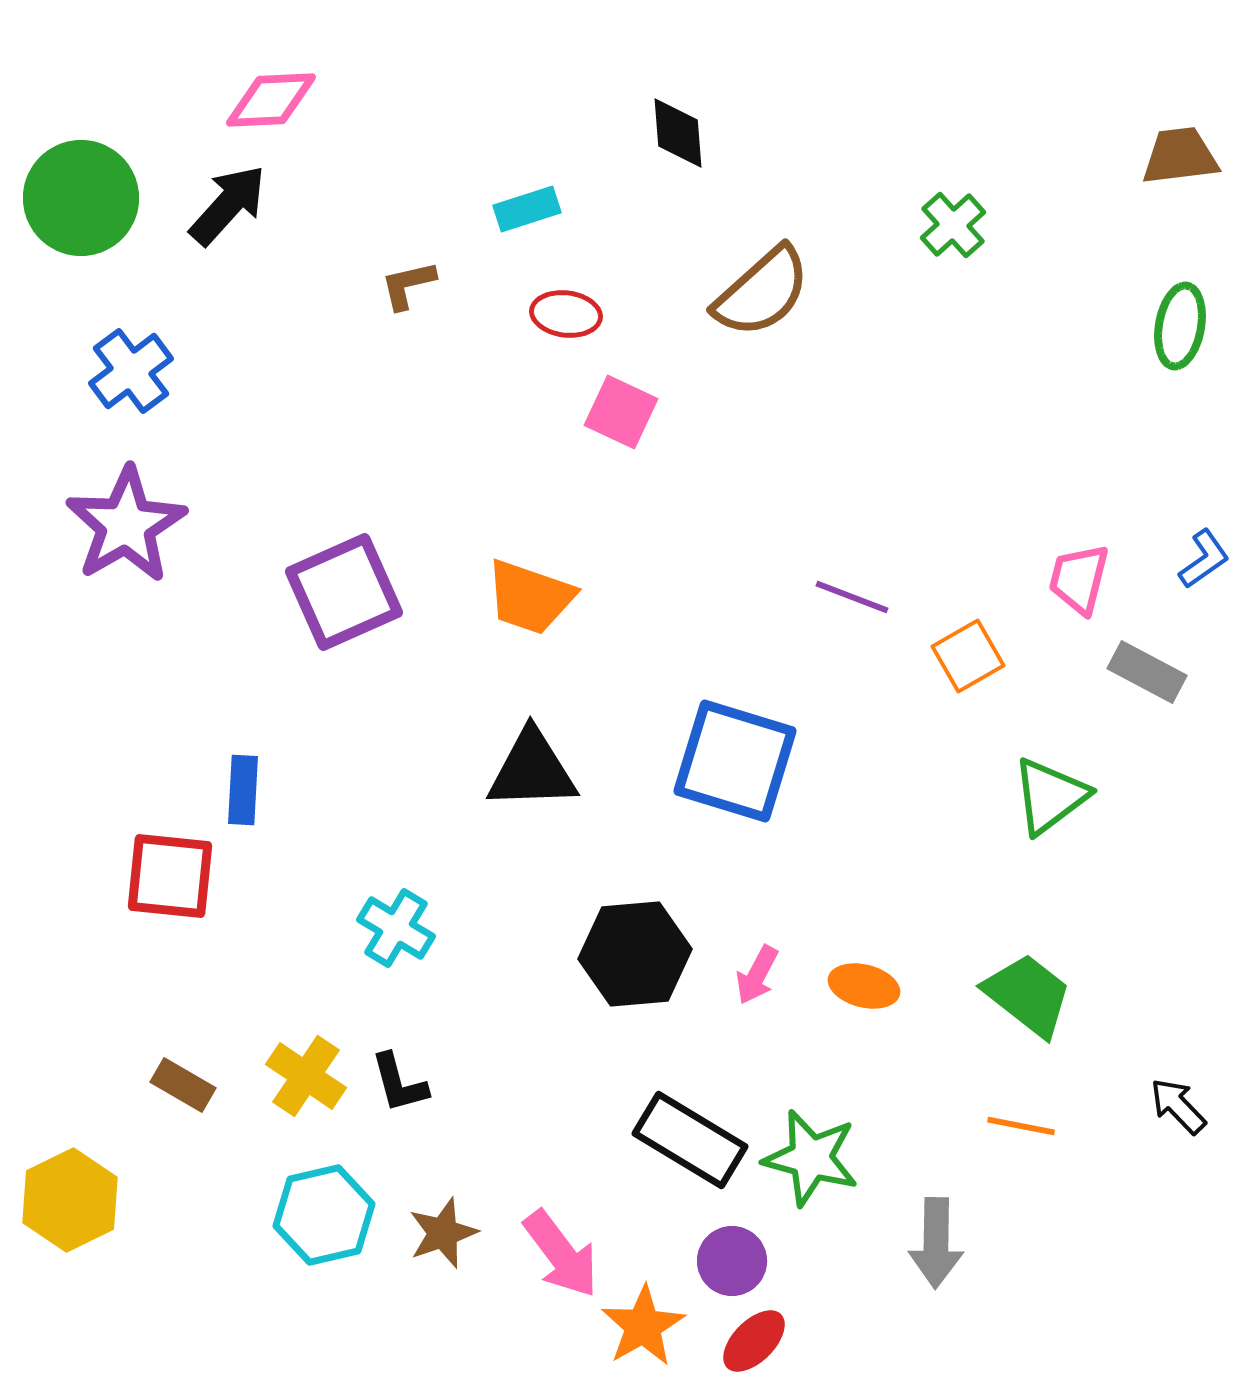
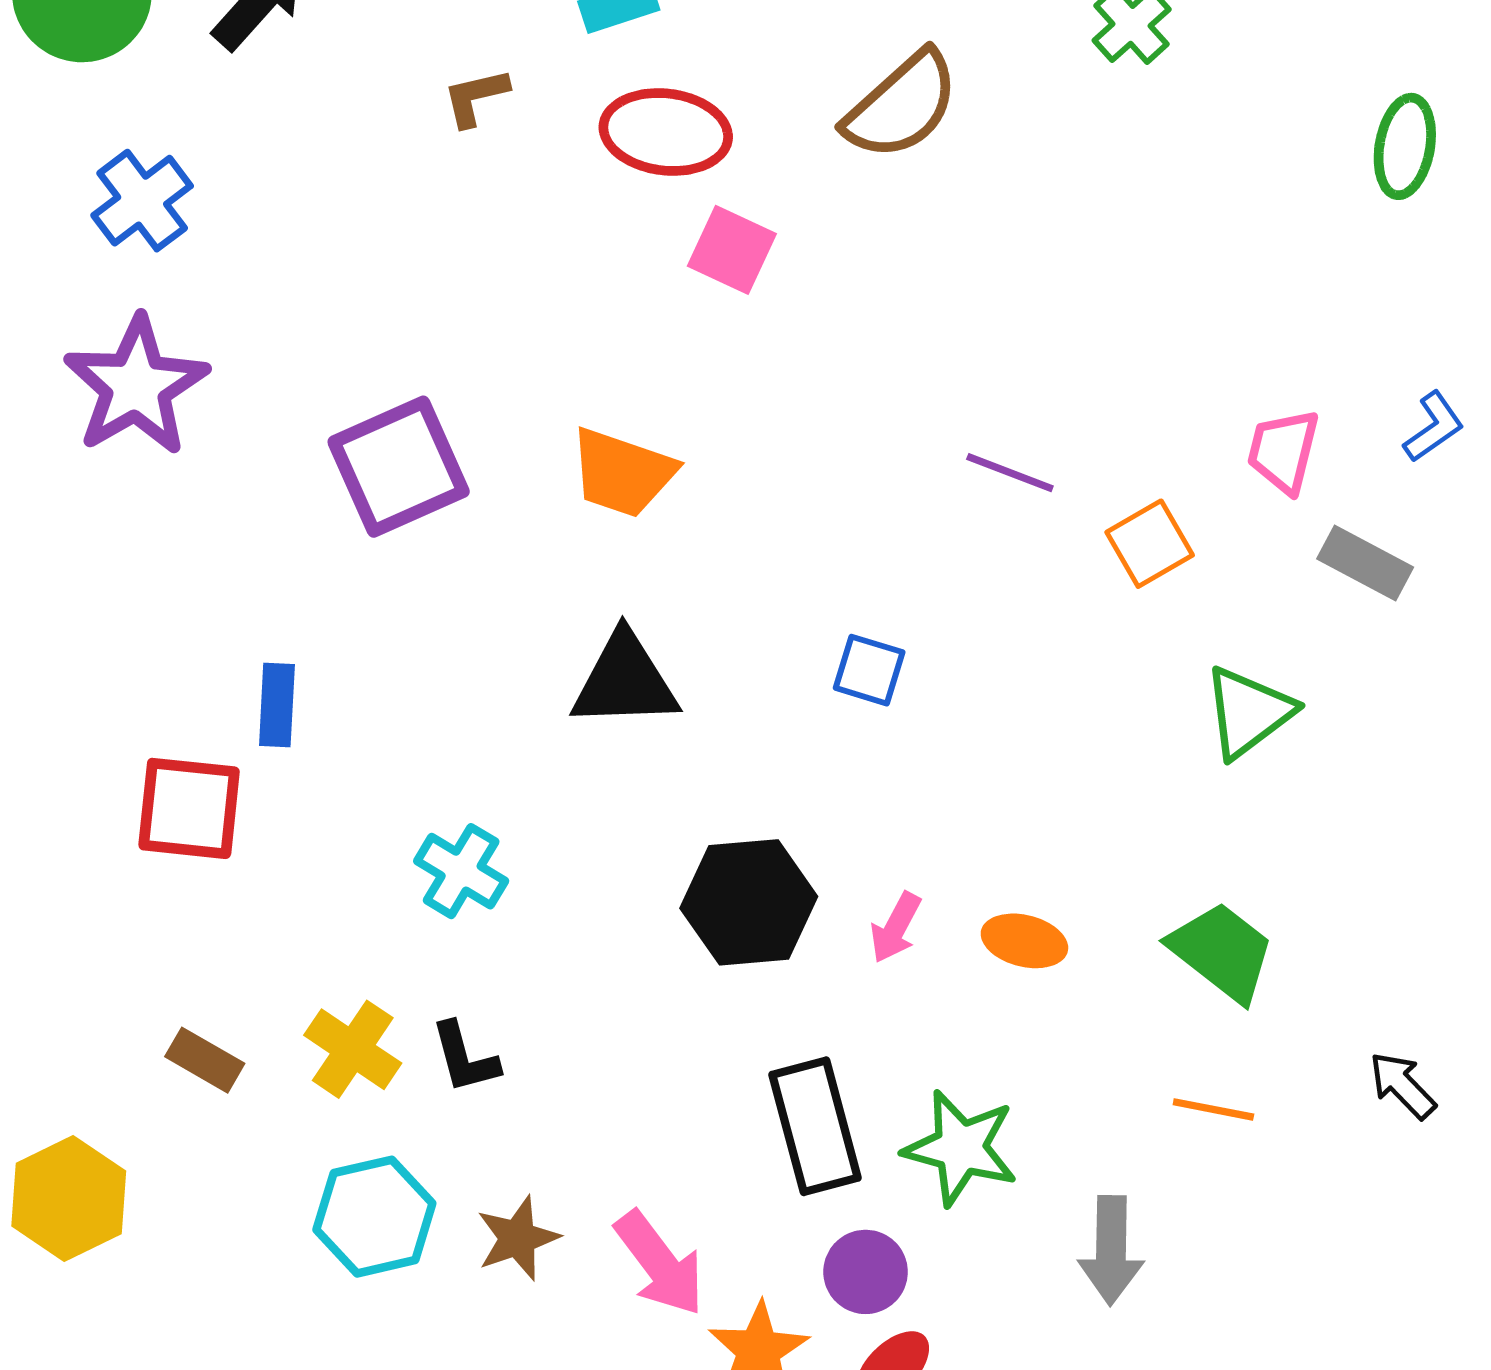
red ellipse: (566, 314) -> (666, 132), size x1.5
blue square: (735, 761) -> (869, 670), size x0.5
black rectangle: (690, 1140) -> (815, 1126), turned 44

